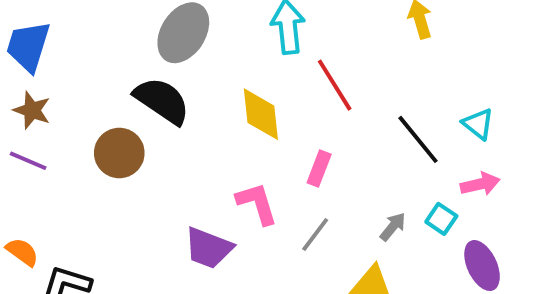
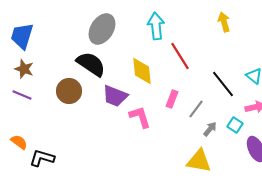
gray line: (315, 234) -> (196, 109), moved
purple trapezoid: (209, 248) -> (115, 96), moved

